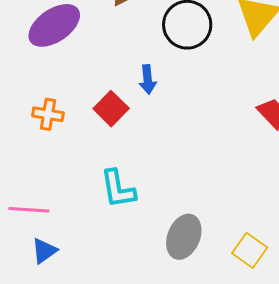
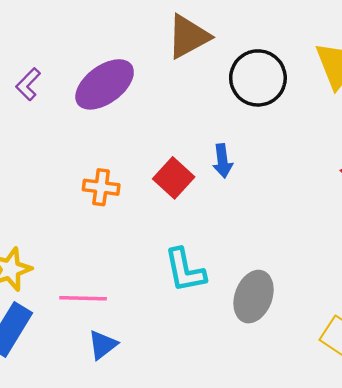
blue arrow: (148, 80) -> (222, 161), moved
gray ellipse: (184, 237) -> (254, 297), moved

